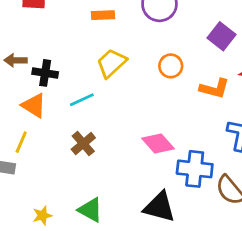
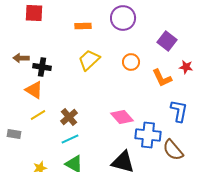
orange L-shape: (214, 89) -> (162, 78), turned 50
cyan line: (82, 100) -> (70, 139), moved
yellow line: (21, 142) -> (38, 115), moved, turned 35

